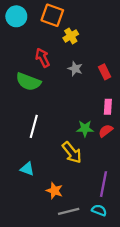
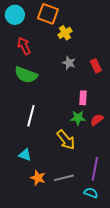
red arrow: (42, 58) -> (24, 46), moved
pink rectangle: (108, 107) -> (83, 98), moved
orange star: (54, 191) -> (38, 178), moved
gray line: (69, 211) -> (64, 178), moved

